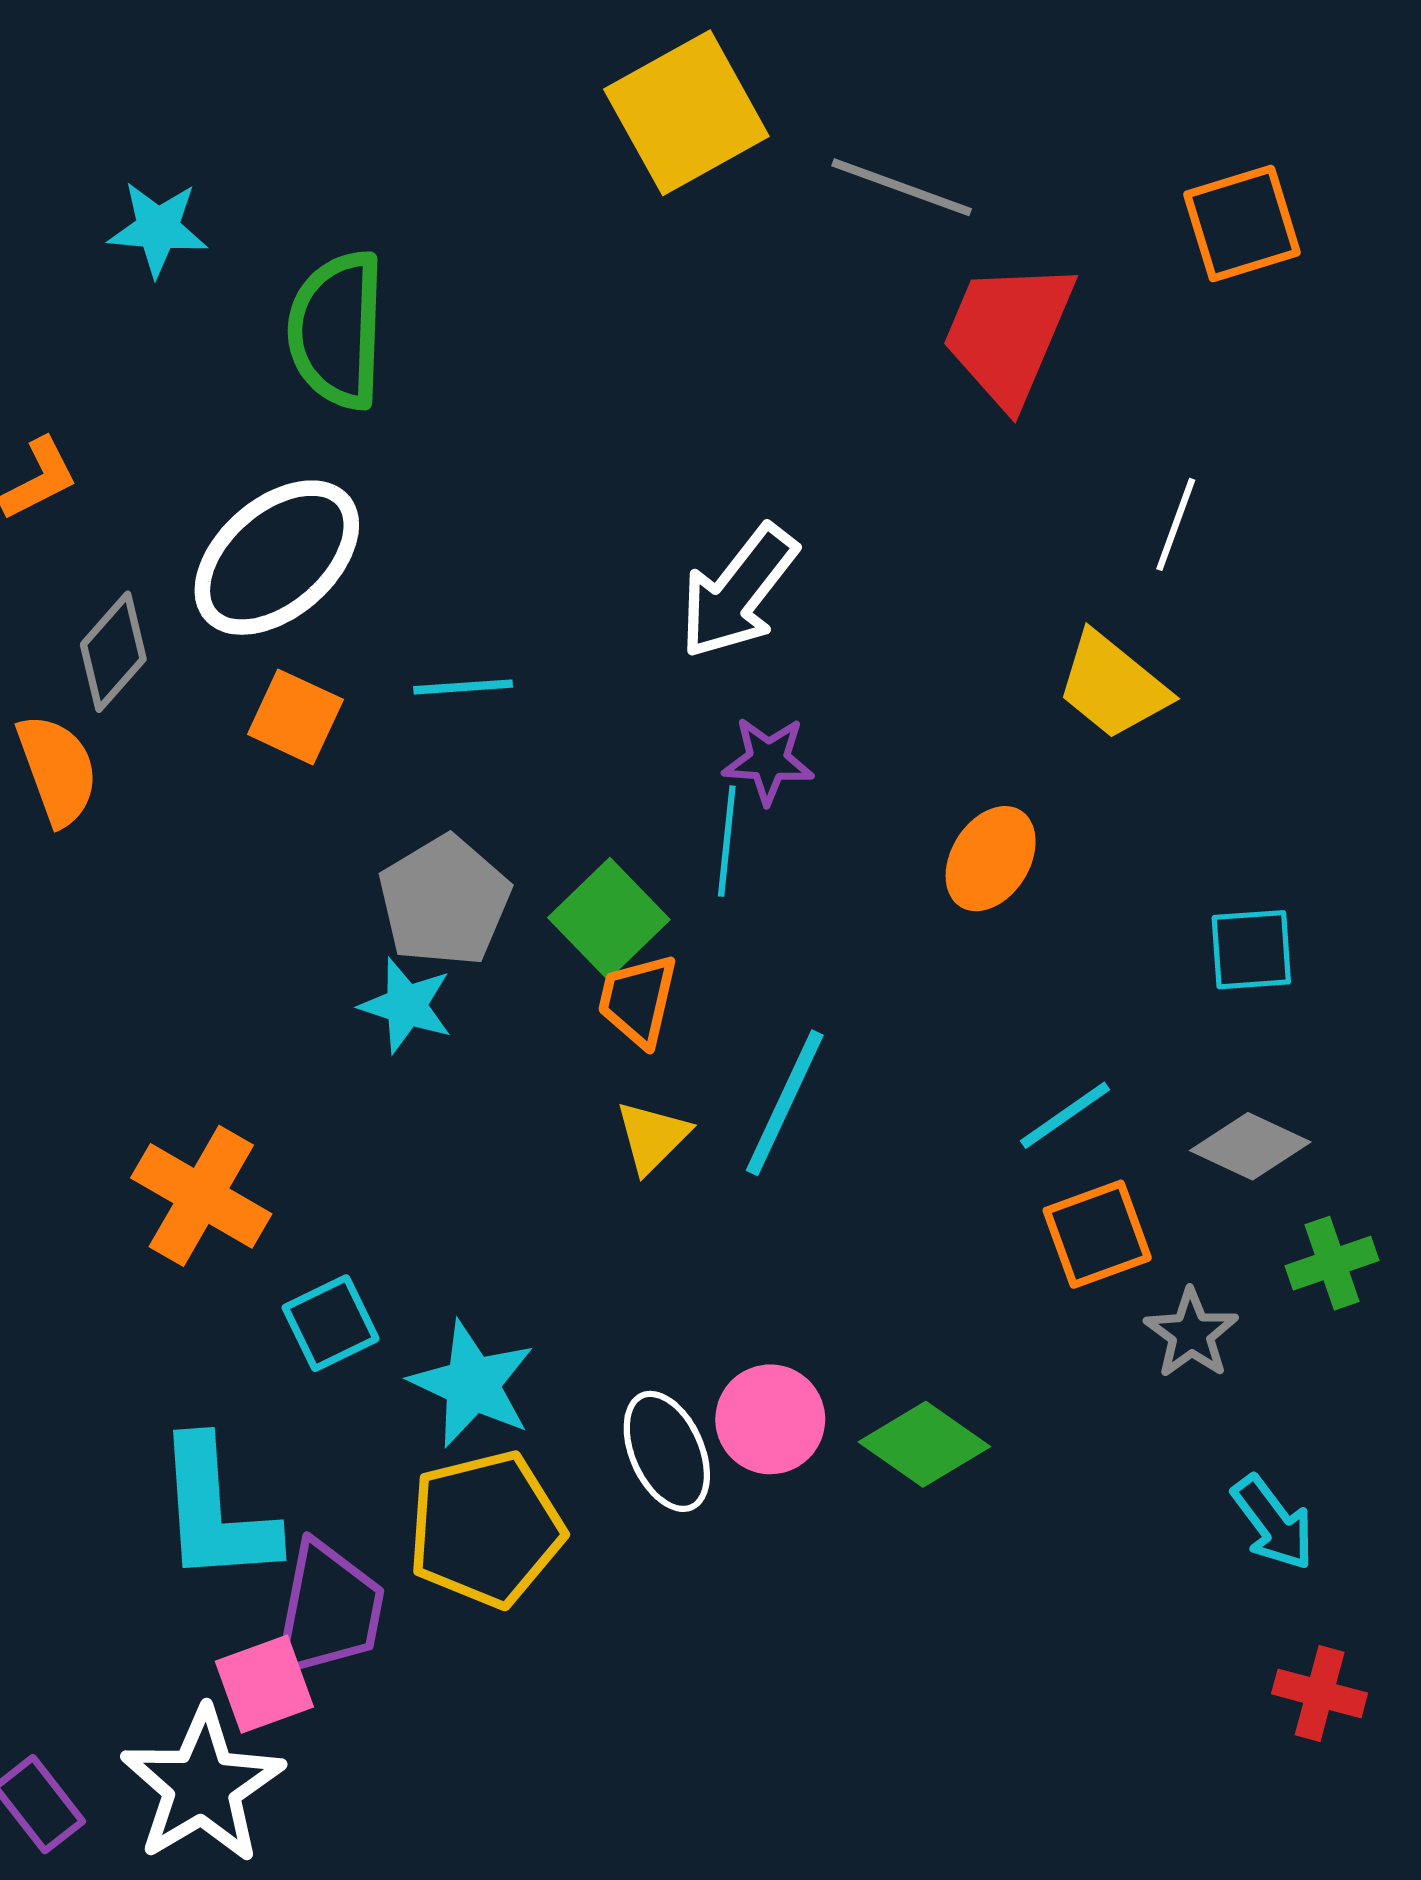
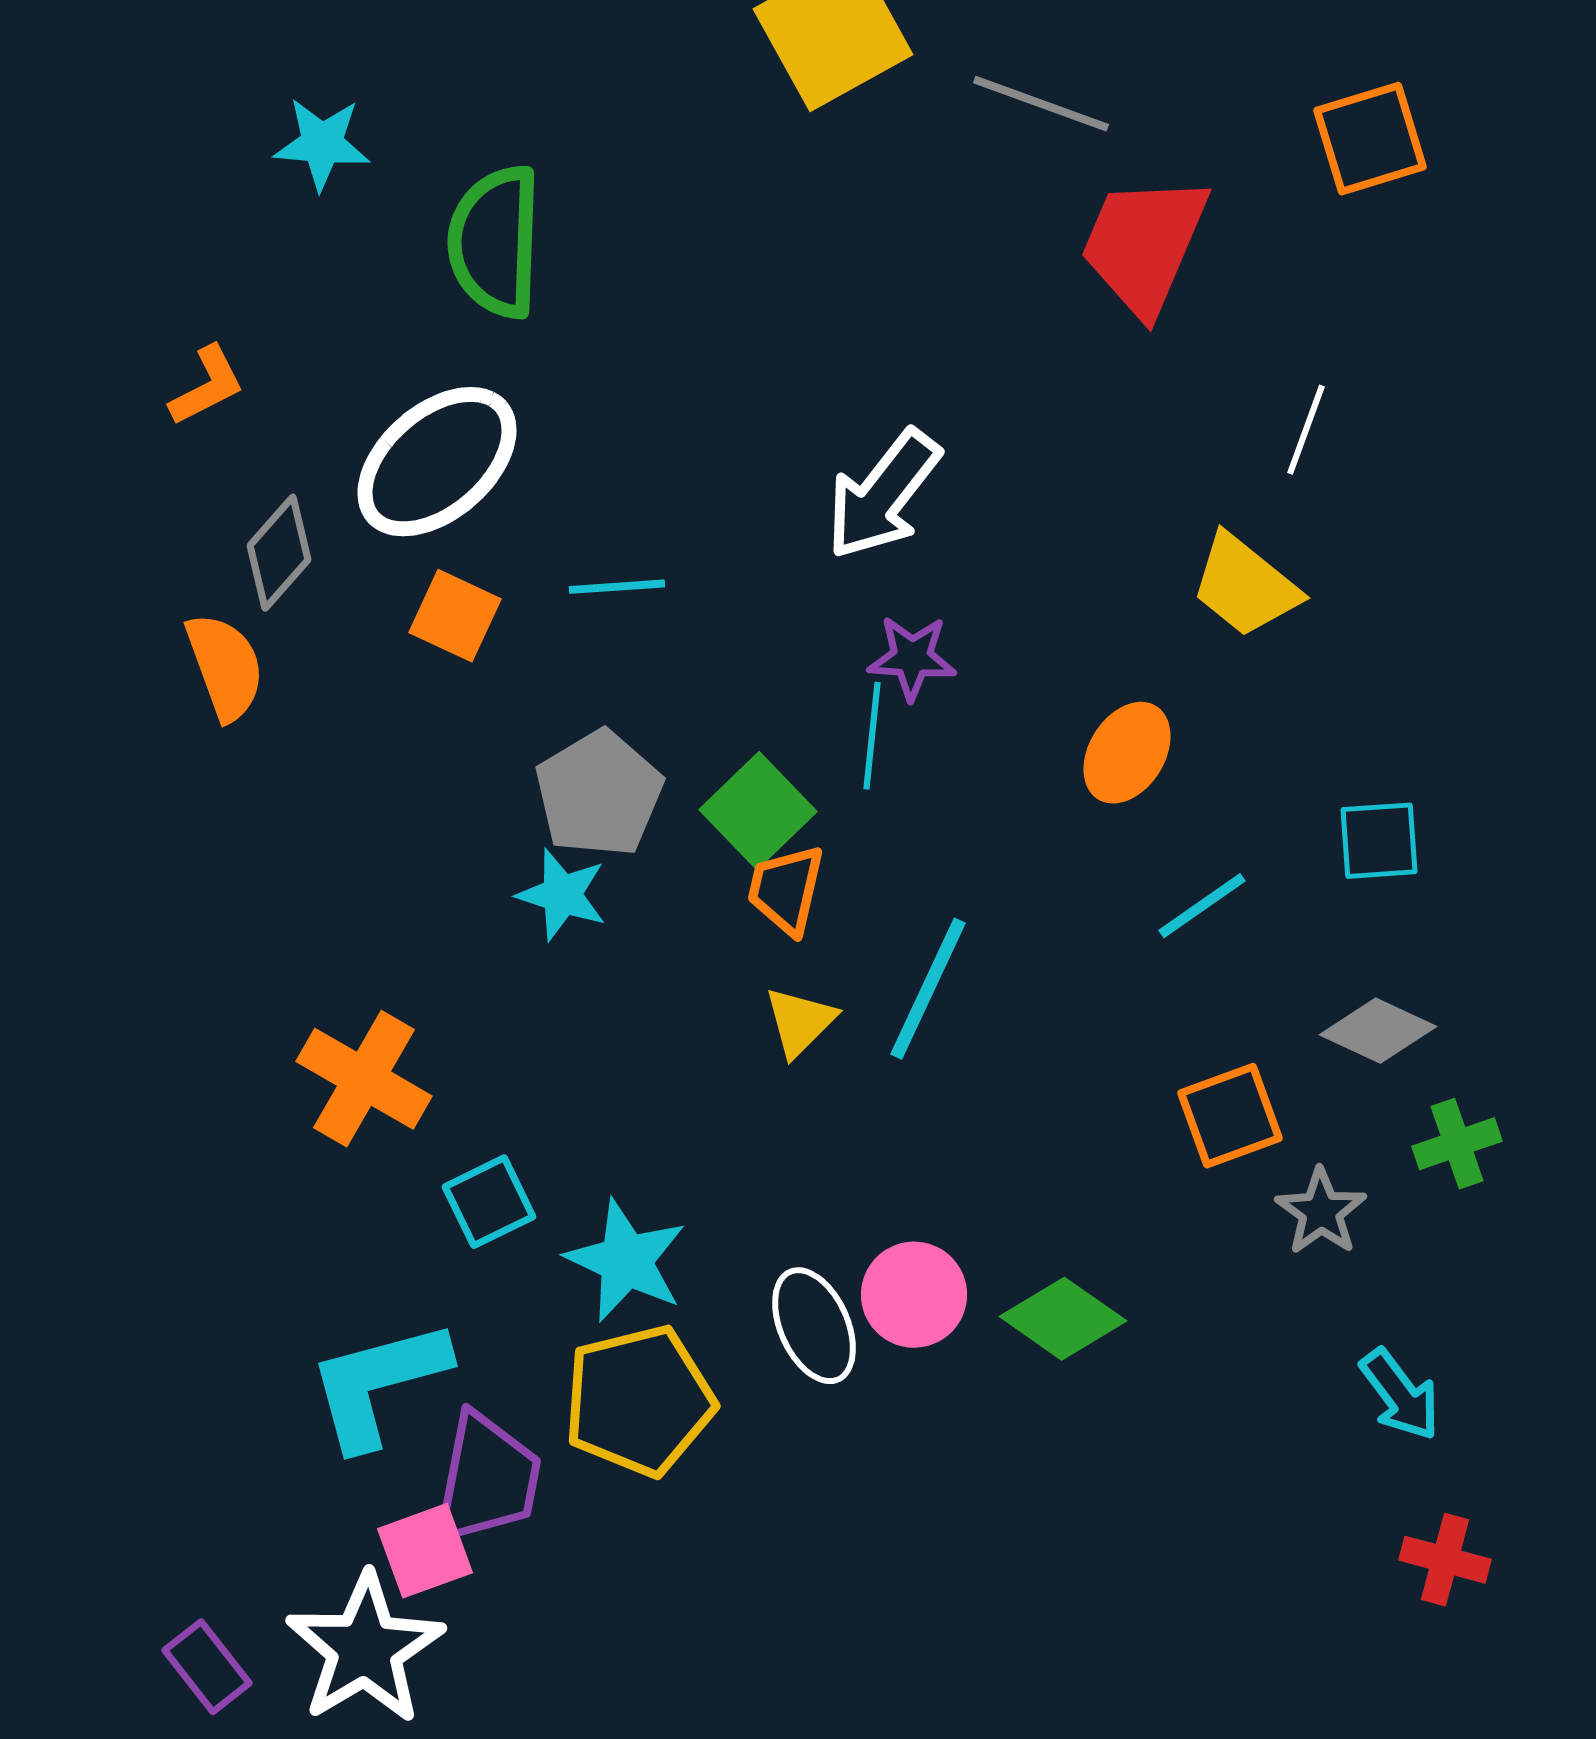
cyan line: (1065, 1115) -> (1202, 906), moved
cyan L-shape: (216, 1511) -> (378, 1384), turned 79

